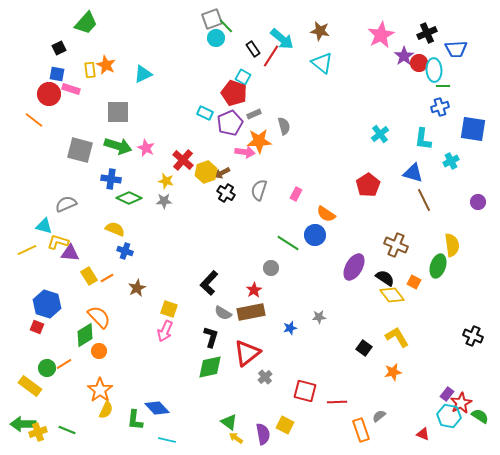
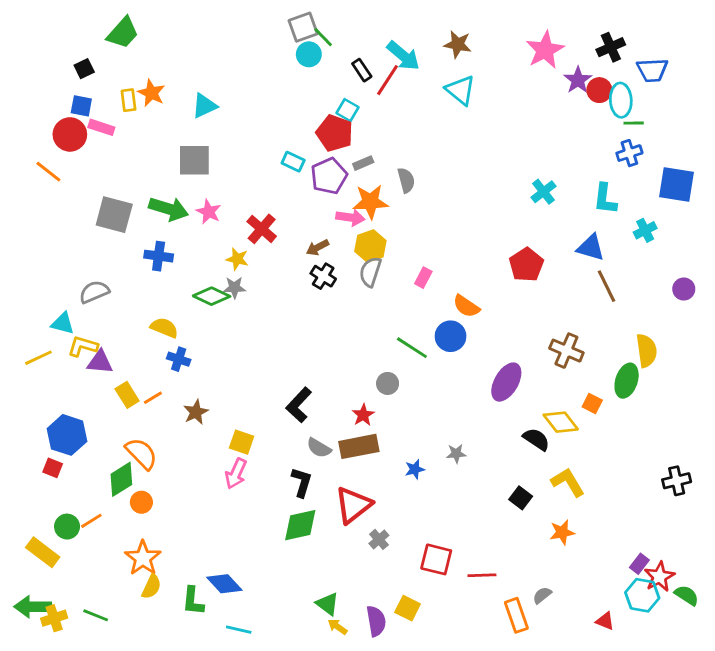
gray square: (118, 112) -> (194, 160), moved
yellow hexagon: (206, 172) -> (370, 246), moved
green diamond: (129, 198) -> (212, 296), moved
black semicircle: (385, 278) -> (536, 439), moved
black cross: (473, 336) -> (677, 481), turned -36

